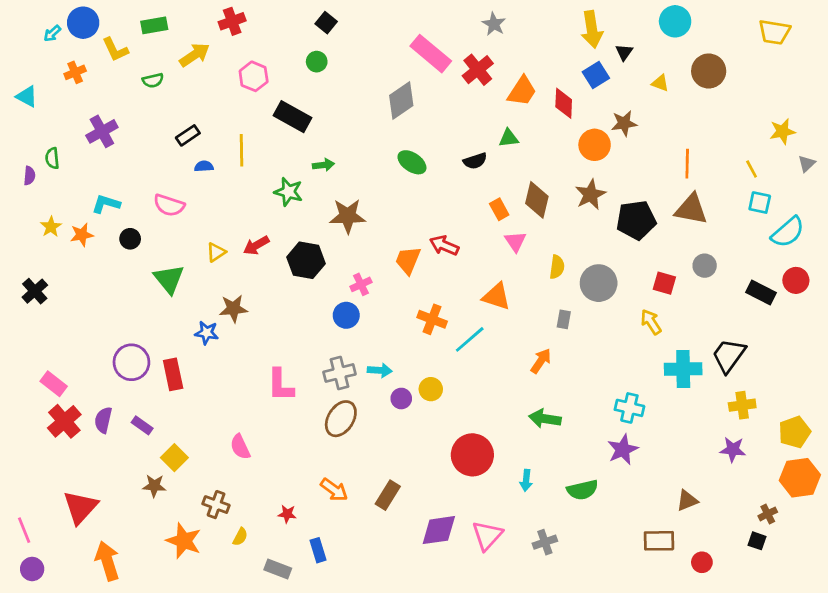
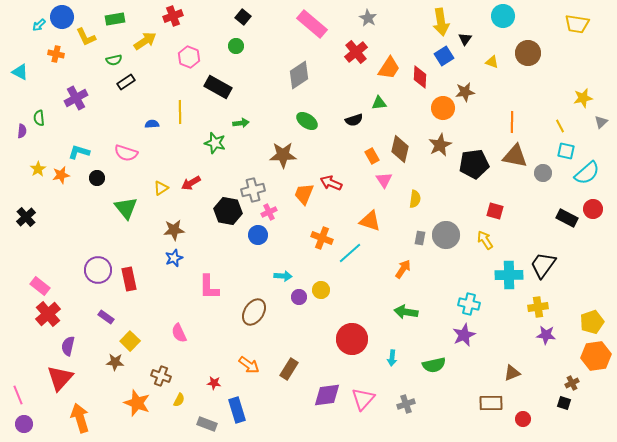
pink rectangle: (431, 54) -> (312, 24), moved
orange cross: (75, 72) -> (56, 54), turned 35
black rectangle: (188, 135) -> (126, 82), moved
brown star: (348, 216) -> (283, 155), moved
black hexagon: (306, 260) -> (228, 211), moved
gray circle: (705, 266) -> (543, 173), moved
gray circle: (599, 283) -> (446, 235), moved
blue star: (207, 333) -> (174, 258), moved, turned -30
gray cross: (340, 373) -> (253, 190), moved
yellow cross: (742, 405) -> (538, 307), moved
purple semicircle: (103, 420) -> (68, 346), moved
blue rectangle: (318, 550) -> (237, 410), size x1.4

